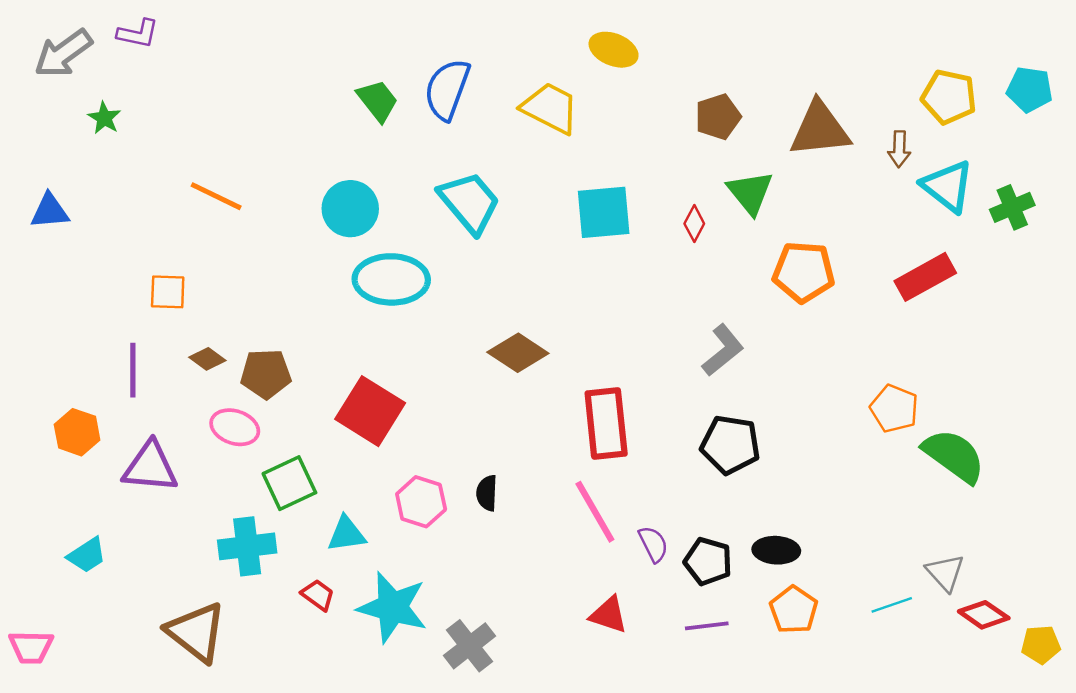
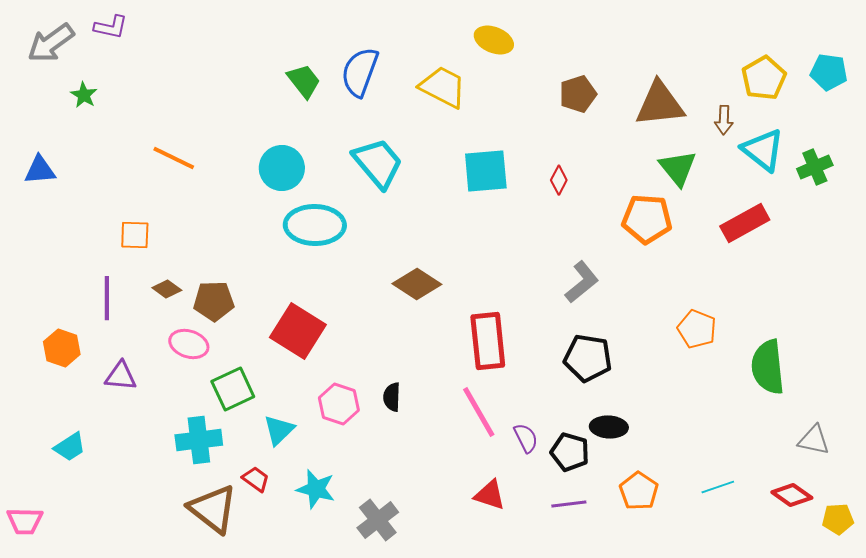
yellow pentagon: (949, 97) -> (764, 78), turned 30
green triangle: (750, 192) -> (678, 168), moved
orange pentagon: (894, 409) -> (697, 329), moved
green semicircle: (954, 456) -> (768, 367), turned -132
purple triangle: (150, 467) -> (121, 376), size x0.7
cyan triangle: (347, 534) -> (279, 430), turned -36
black ellipse: (776, 550) -> (609, 427), moved
gray triangle: (945, 573) -> (814, 440), moved, turned -36
cyan star: (392, 607) -> (316, 489), size x0.7
brown triangle: (196, 632) -> (213, 509), moved

